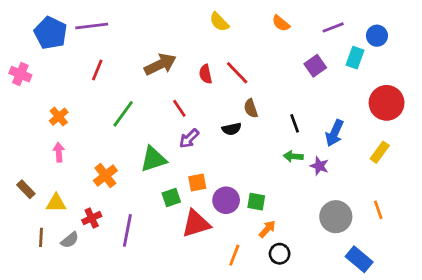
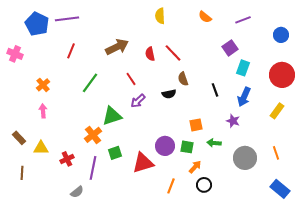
yellow semicircle: (219, 22) -> (160, 16), turned 42
blue circle: (377, 36) -> (281, 35), moved
cyan rectangle: (355, 58) -> (243, 68), moved
green arrow: (293, 156) -> (214, 143), moved
orange cross: (105, 176) -> (93, 135), moved
orange square: (197, 182) -> (196, 125), moved
green square: (171, 197) -> (115, 153), moved
brown line: (41, 237) -> (22, 173), moved
gray semicircle: (70, 240) -> (77, 192), moved
blue rectangle: (359, 259) -> (280, 189), moved

